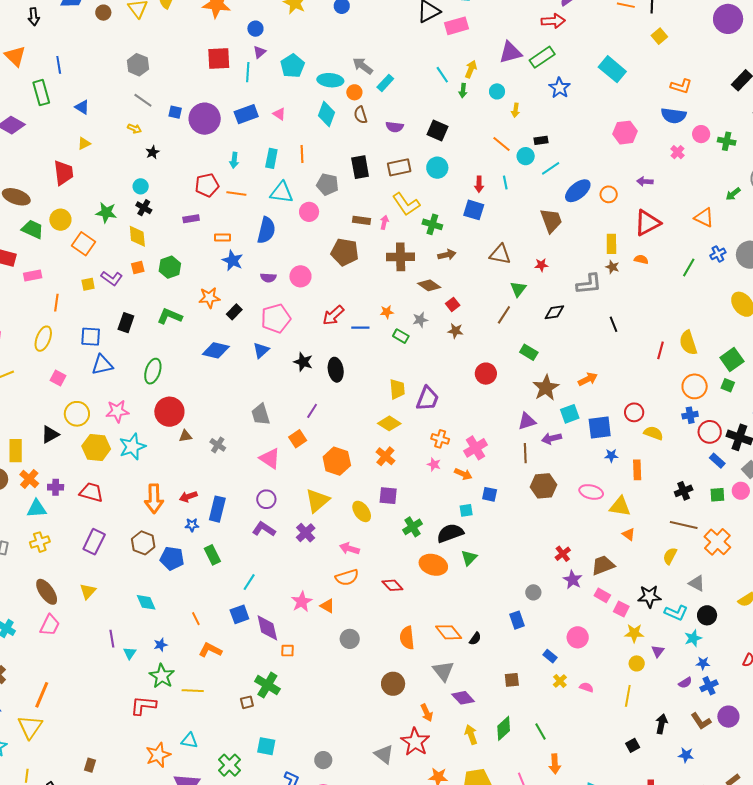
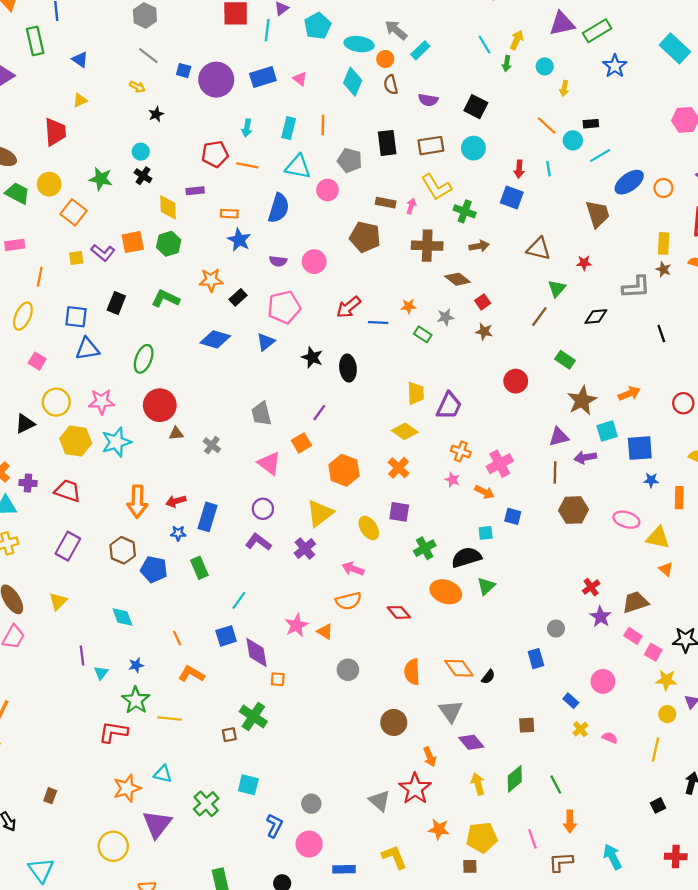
yellow diamond: (137, 236) -> (168, 207), moved
orange square: (138, 267) -> (133, 242), size x1.5
red circle: (634, 412) -> (683, 403), moved

